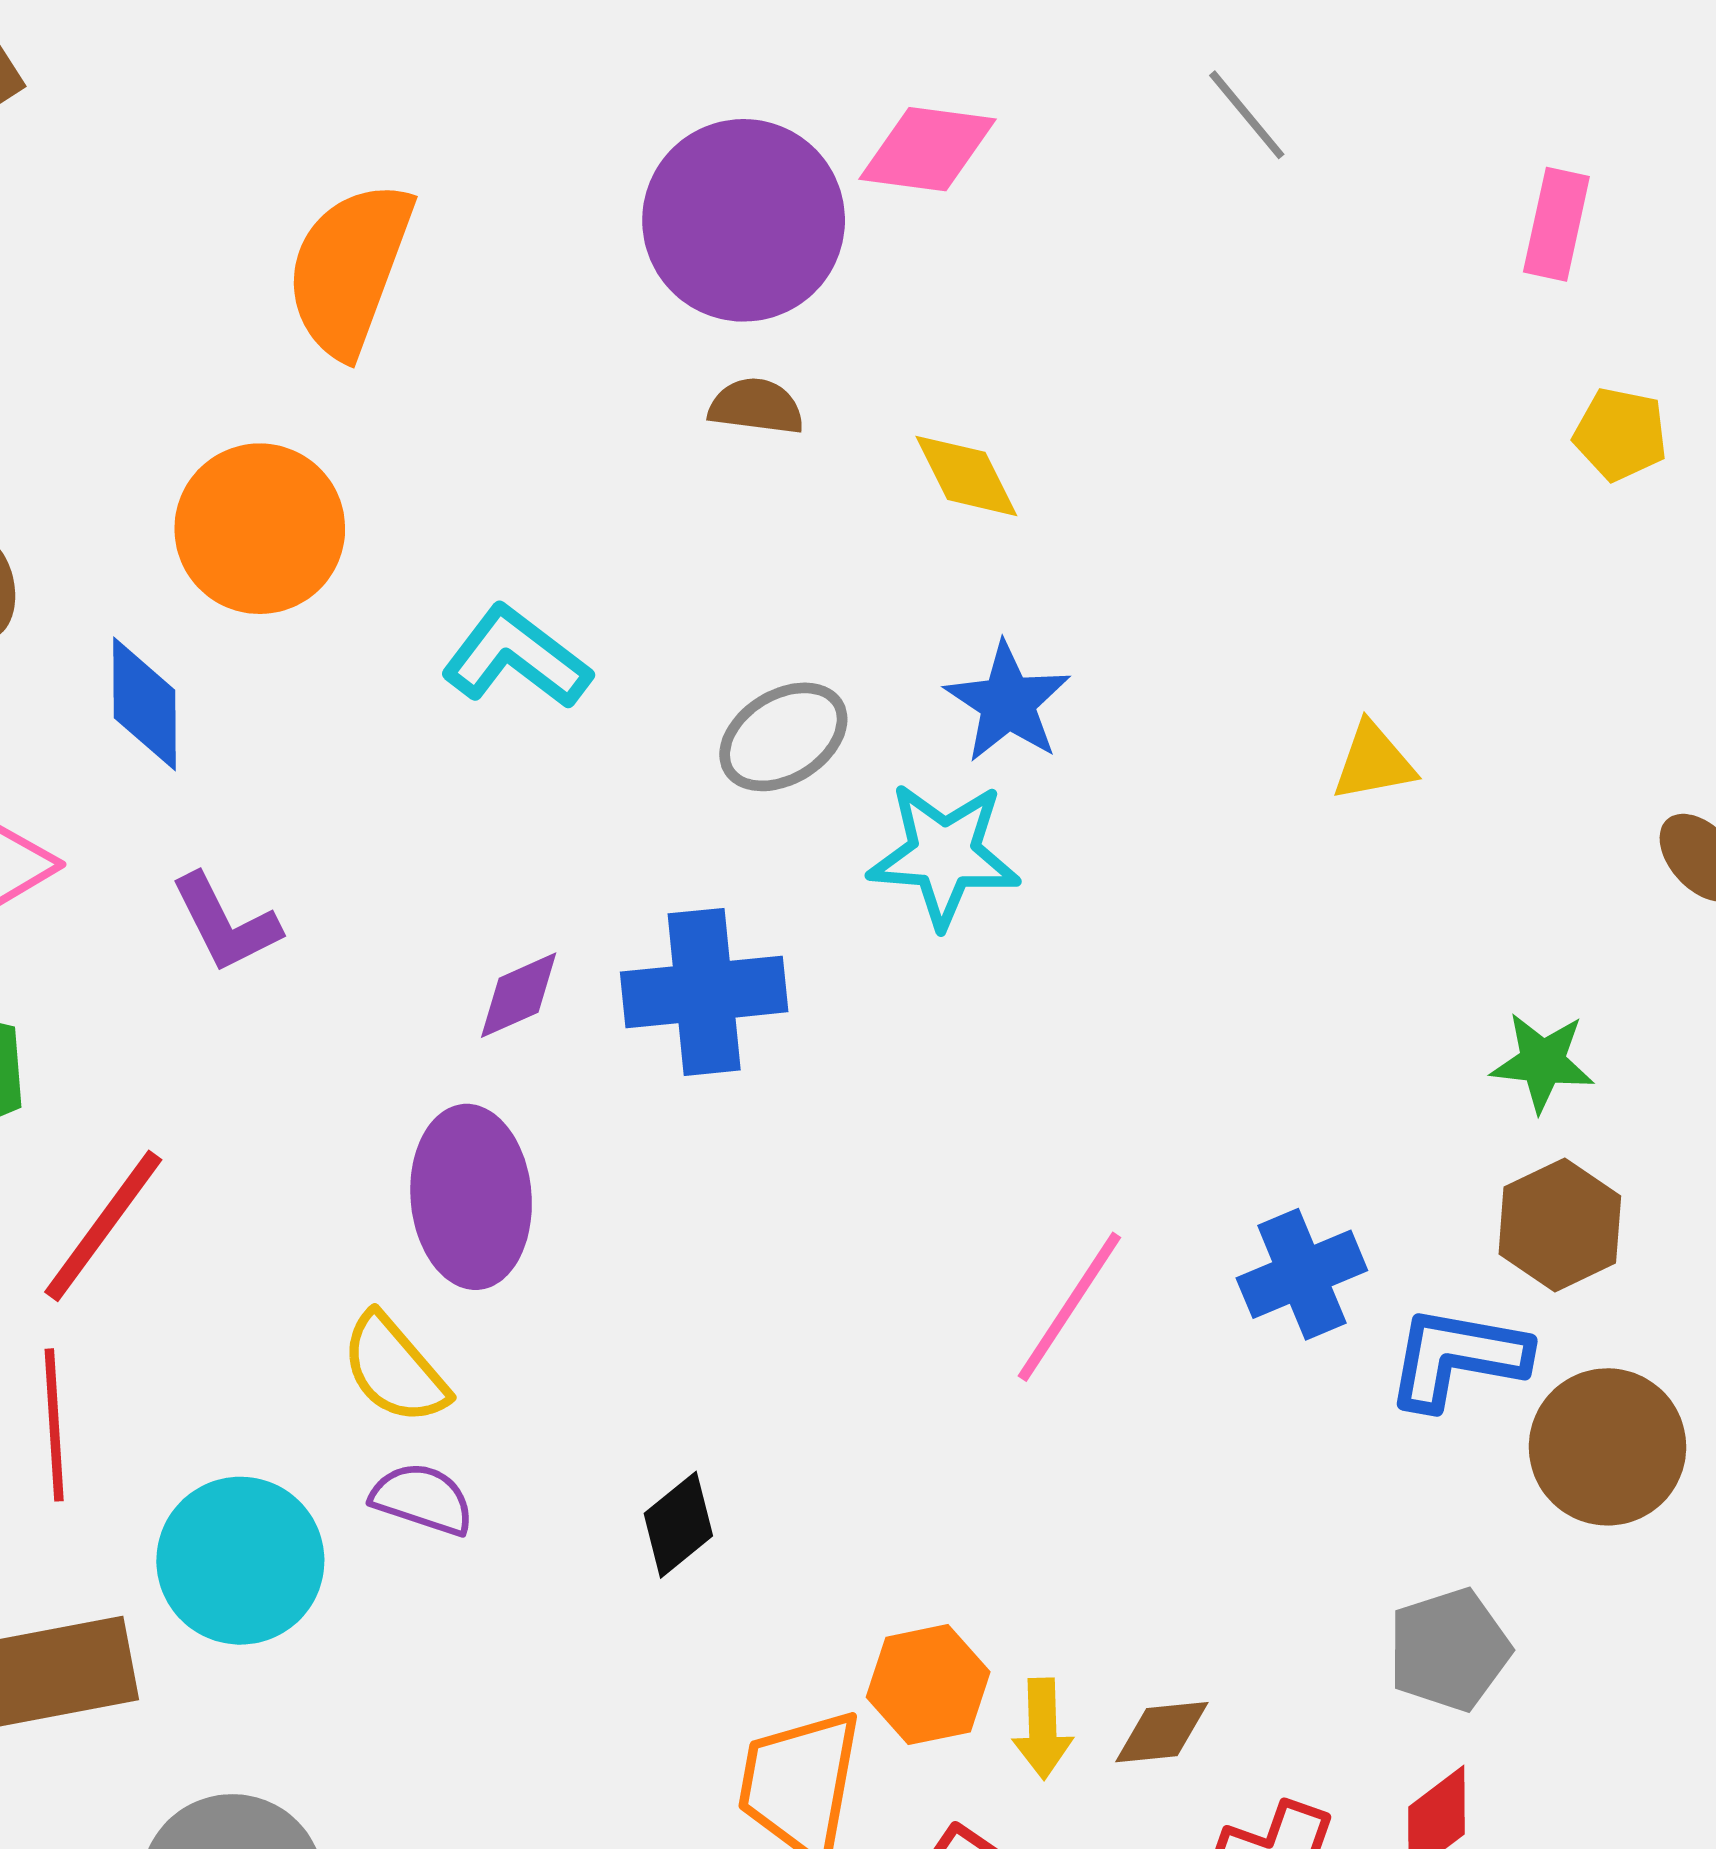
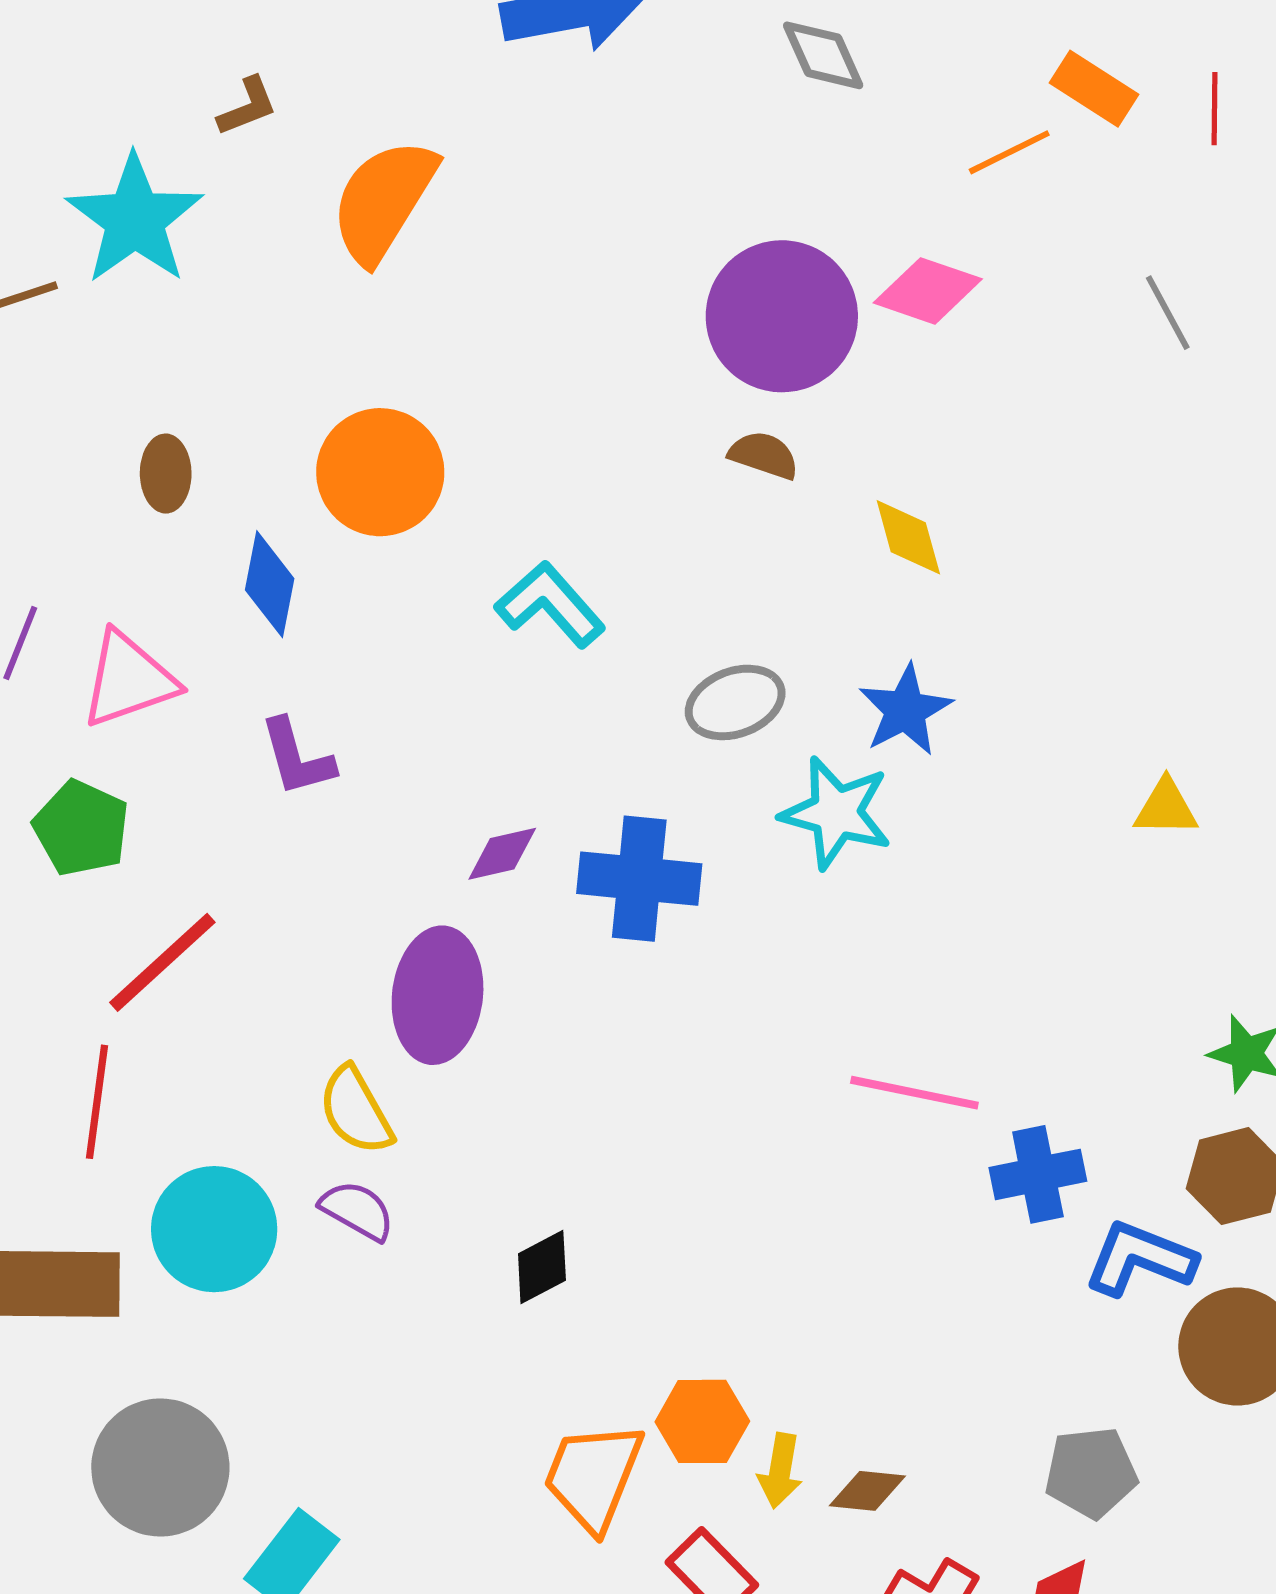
orange semicircle: (349, 269) -> (383, 201), moved
pink line: (1069, 1307) -> (914, 1093), moved, turned 57

